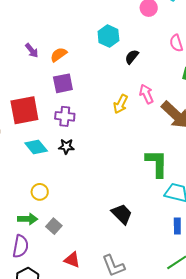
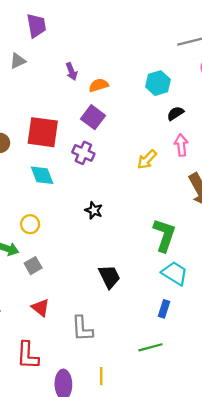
purple square: (63, 83) -> (93, 117), turned 30
pink arrow: (146, 94) -> (181, 145), moved
black star: (66, 146) -> (94, 210), moved

